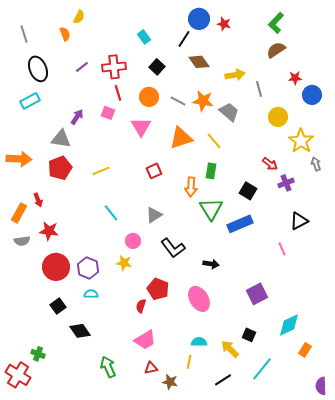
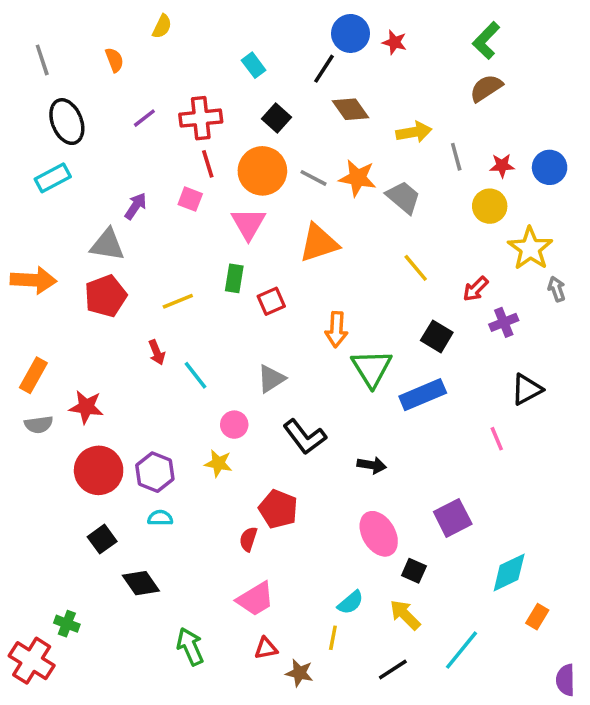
yellow semicircle: (79, 17) -> (162, 26), moved
red star: (295, 78) -> (502, 166), moved
orange circle: (149, 97) -> (262, 171), size x1.4
yellow line: (214, 141) -> (416, 268), moved
red arrow: (270, 164) -> (476, 289), turned 98
green rectangle: (211, 171) -> (234, 278), moved
red arrow: (38, 200) -> (157, 352), moved
pink ellipse: (199, 299) -> (379, 534), moved
black square: (249, 335) -> (414, 571), moved
cyan semicircle: (199, 342) -> (350, 603), turned 140

